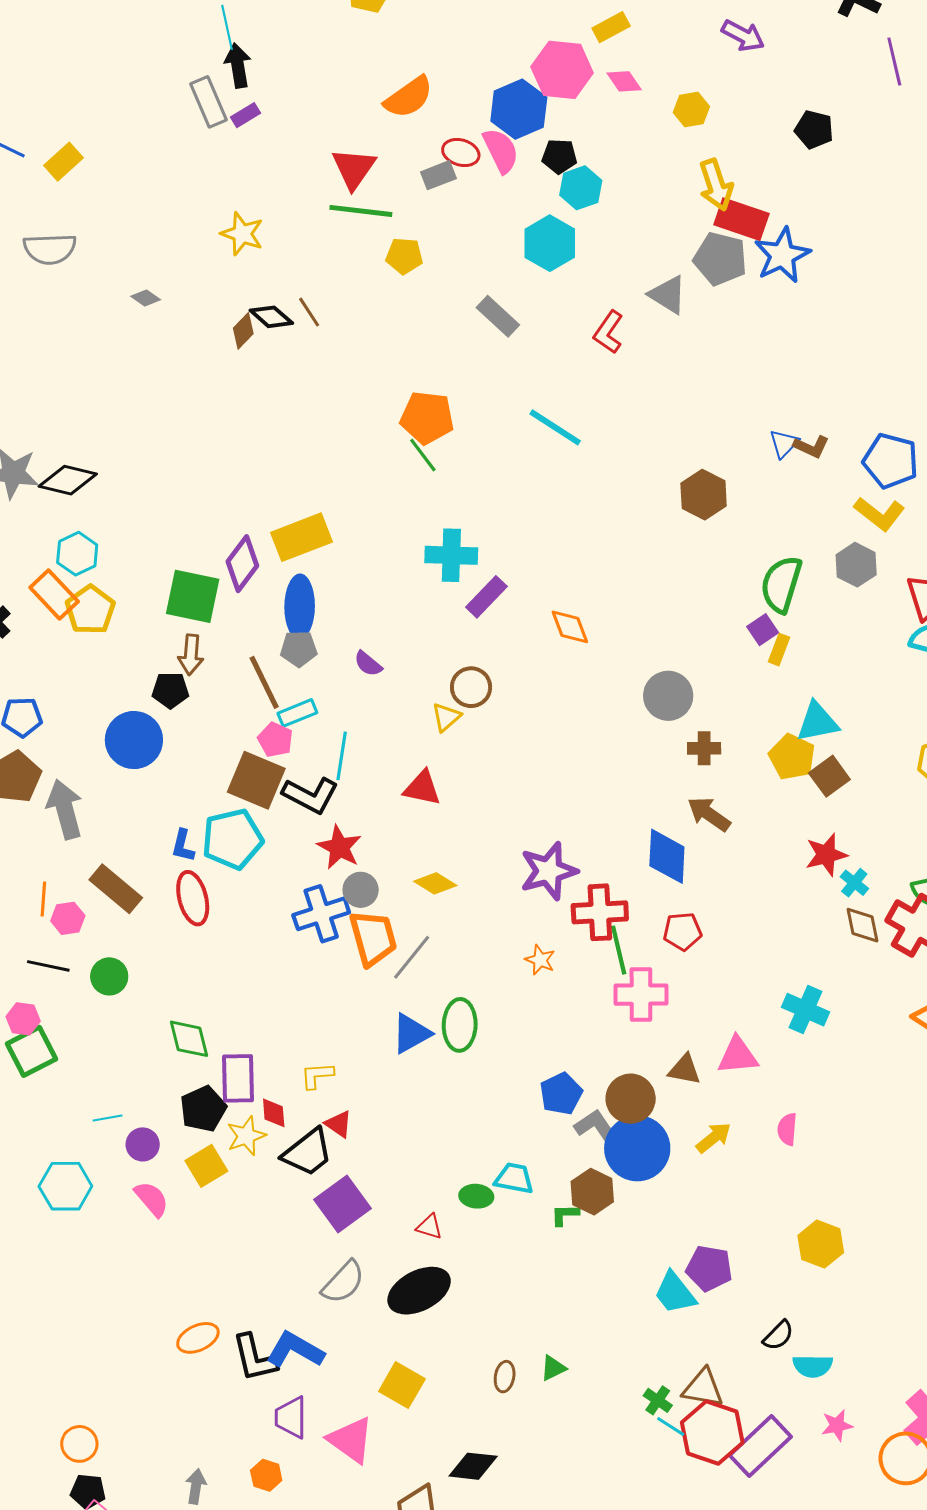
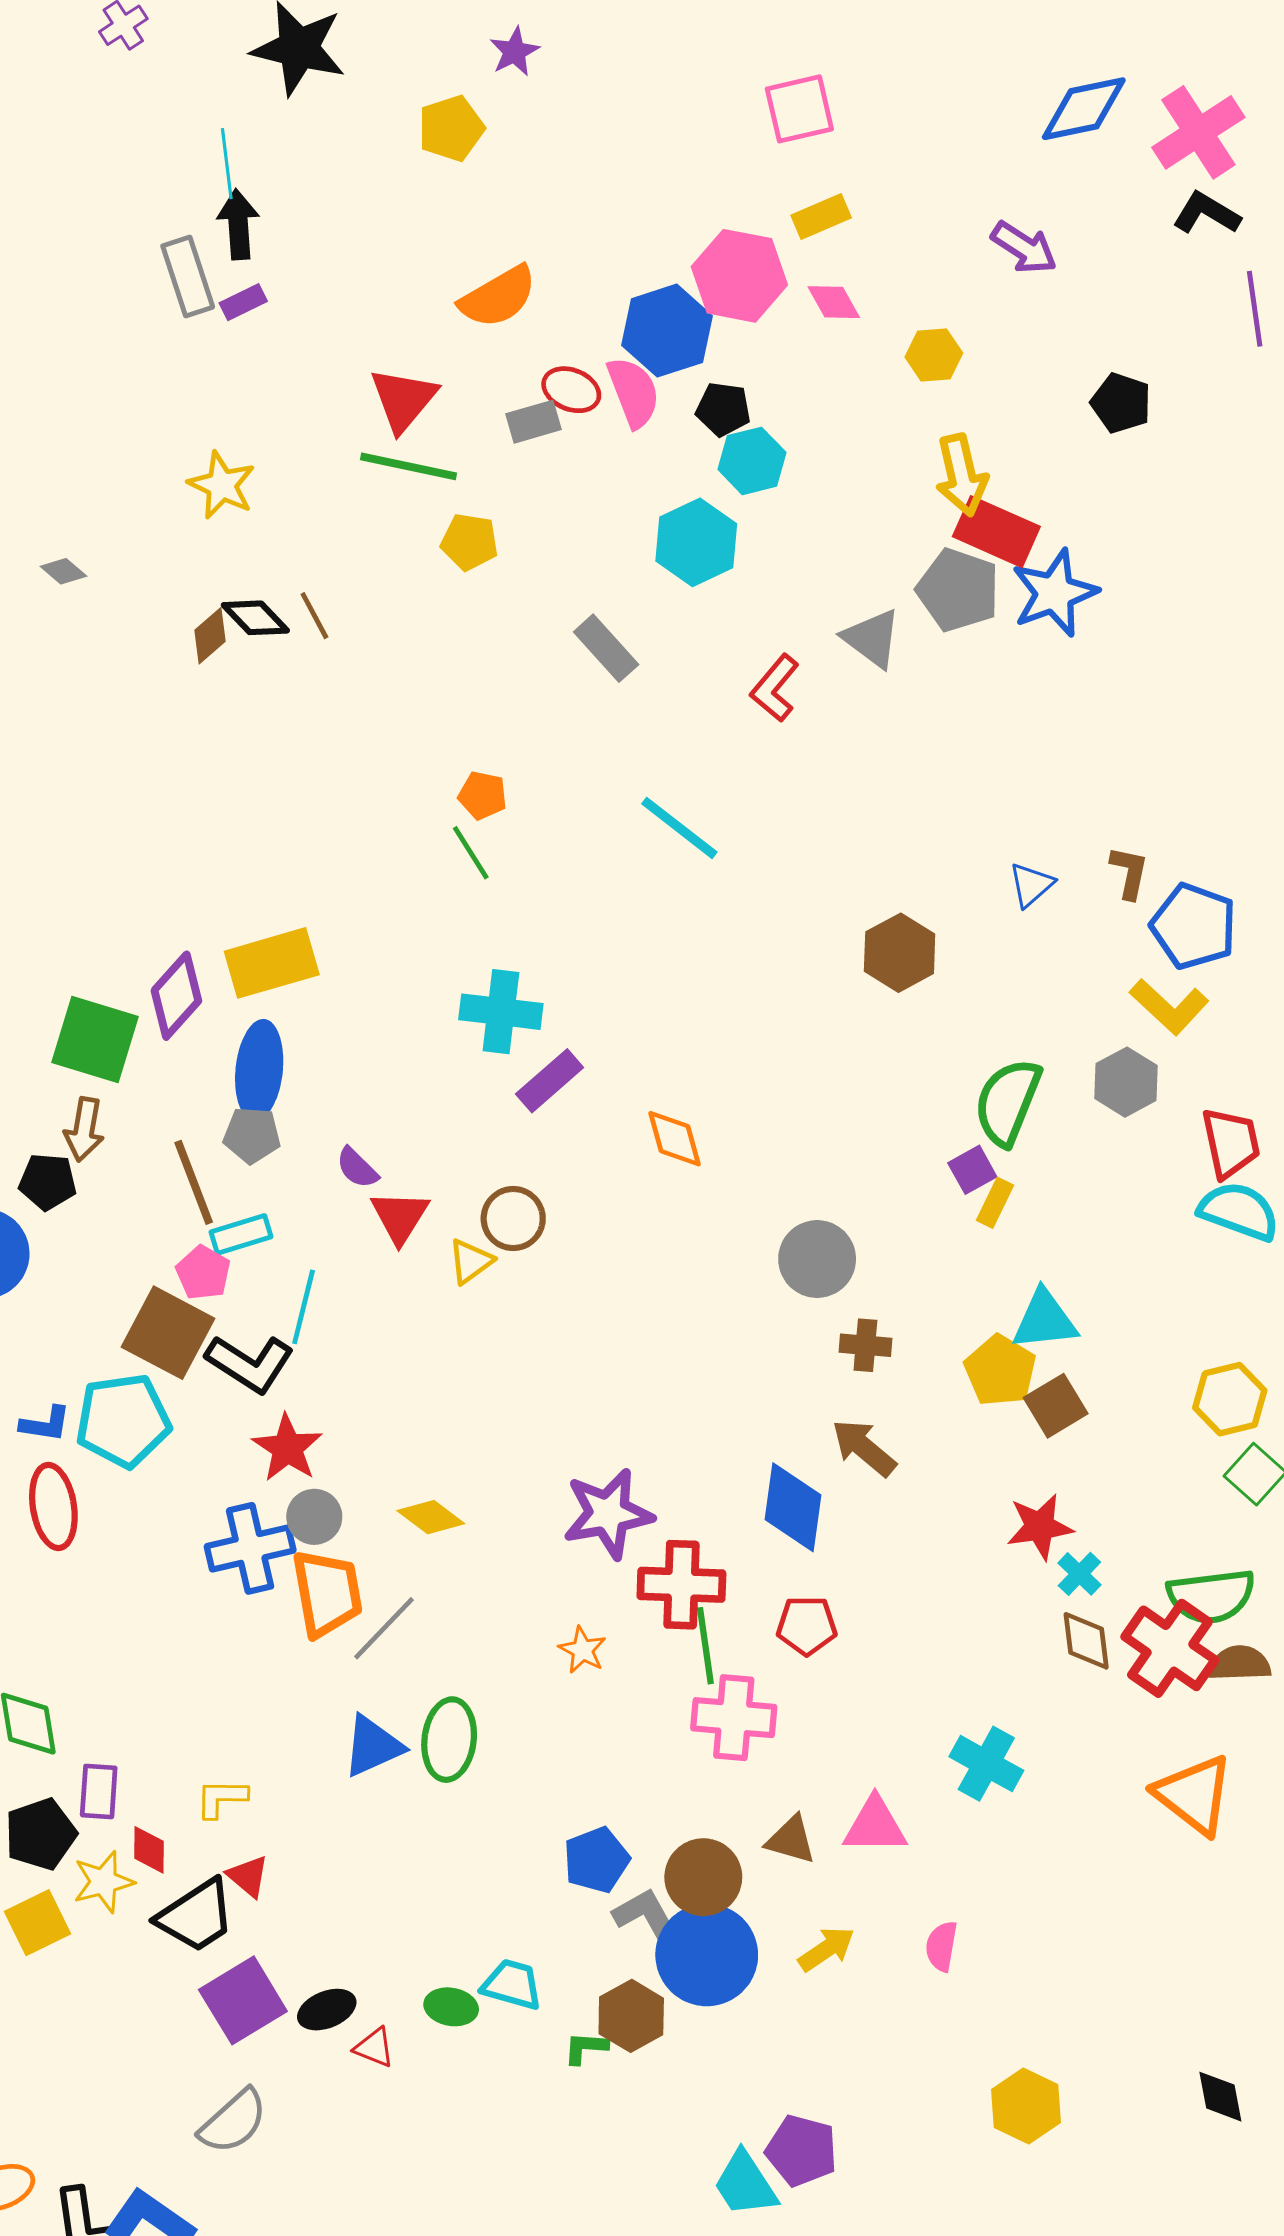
orange pentagon: (427, 418) -> (483, 795), size x0.6
brown L-shape: (811, 447) -> (1129, 872), moved, turned -108
red triangle: (422, 788) -> (400, 1217), moved, turned 45
blue L-shape: (183, 846) -> (45, 1424), turned -100
purple rectangle: (238, 1078) -> (99, 1792), size x0.7
yellow hexagon: (821, 1244) -> (1026, 2106), moved
black ellipse: (419, 1291) -> (327, 2010), moved, size x0.6

